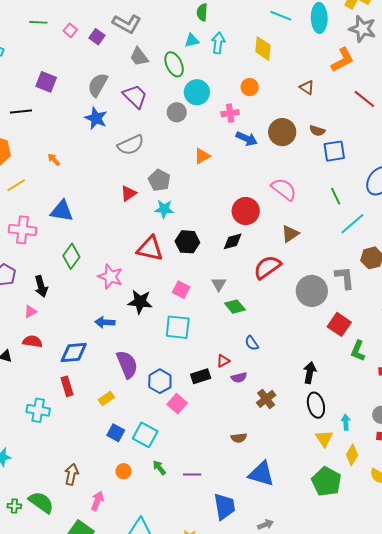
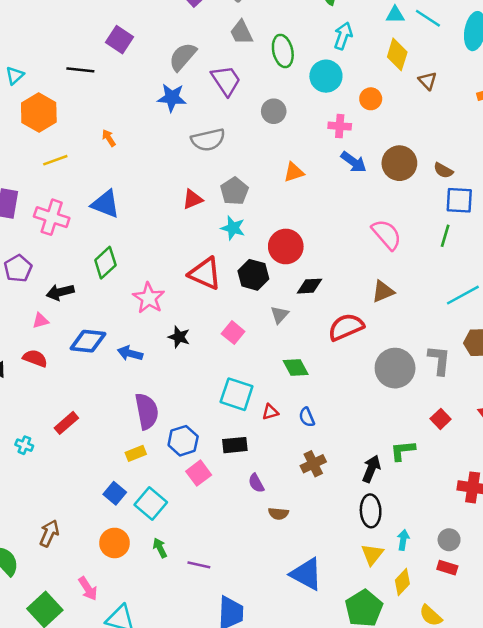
cyan triangle: (192, 40) -> (395, 15), moved
brown triangle: (307, 87) -> (428, 81), moved
cyan circle: (197, 92) -> (326, 76), moved
blue star: (96, 118) -> (172, 98), turned -30
green line: (336, 196) -> (445, 236), moved, turned 30
red circle: (246, 211) -> (286, 246), moved
gray triangle: (219, 284) -> (280, 315), moved
black arrow: (41, 286) -> (60, 292), turned 80
black star: (140, 302) -> (179, 337), size x0.7
red square: (339, 324) -> (441, 419), moved, size x0.7
cyan square: (178, 327) -> (237, 394), moved
green L-shape: (358, 351) -> (403, 451), moved, turned 50
blue diamond: (74, 352) -> (88, 341), moved
red triangle: (223, 361) -> (270, 412), moved
purple semicircle: (239, 377) -> (256, 483), moved, turned 63
red rectangle: (67, 386) -> (66, 423), turned 54
yellow rectangle: (106, 399) -> (136, 453), moved
brown cross: (266, 399) -> (313, 464), moved
cyan cross: (38, 410) -> (24, 445), size x0.6
brown semicircle: (239, 438) -> (278, 514), moved
orange circle: (124, 471) -> (115, 543), size x1.5
blue triangle: (261, 474) -> (306, 574), moved
pink arrow: (97, 501) -> (88, 589), moved, turned 114

